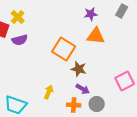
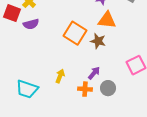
brown star: (79, 69) -> (98, 41), moved
purple arrow: (83, 89) -> (94, 73), turned -80

